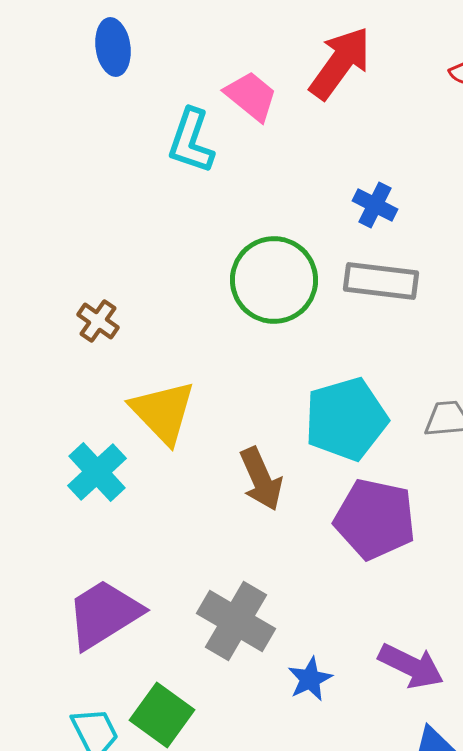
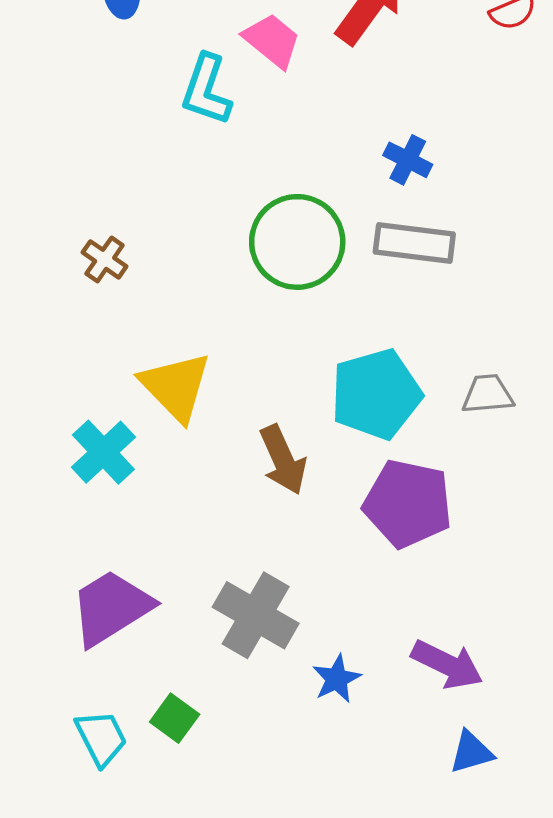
brown cross: (98, 321) -> (105, 259), moved
green square: (162, 715) -> (175, 718), size x0.7

